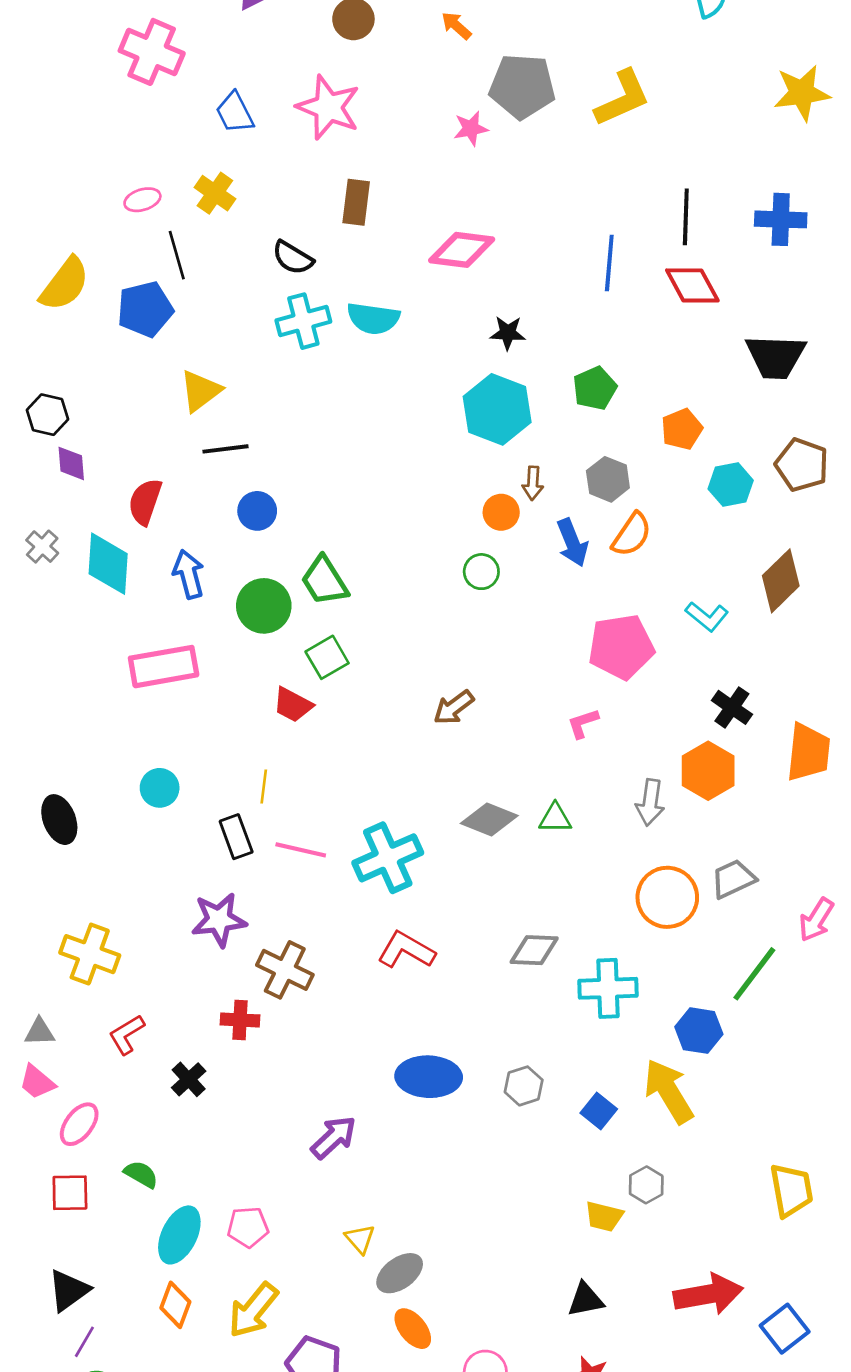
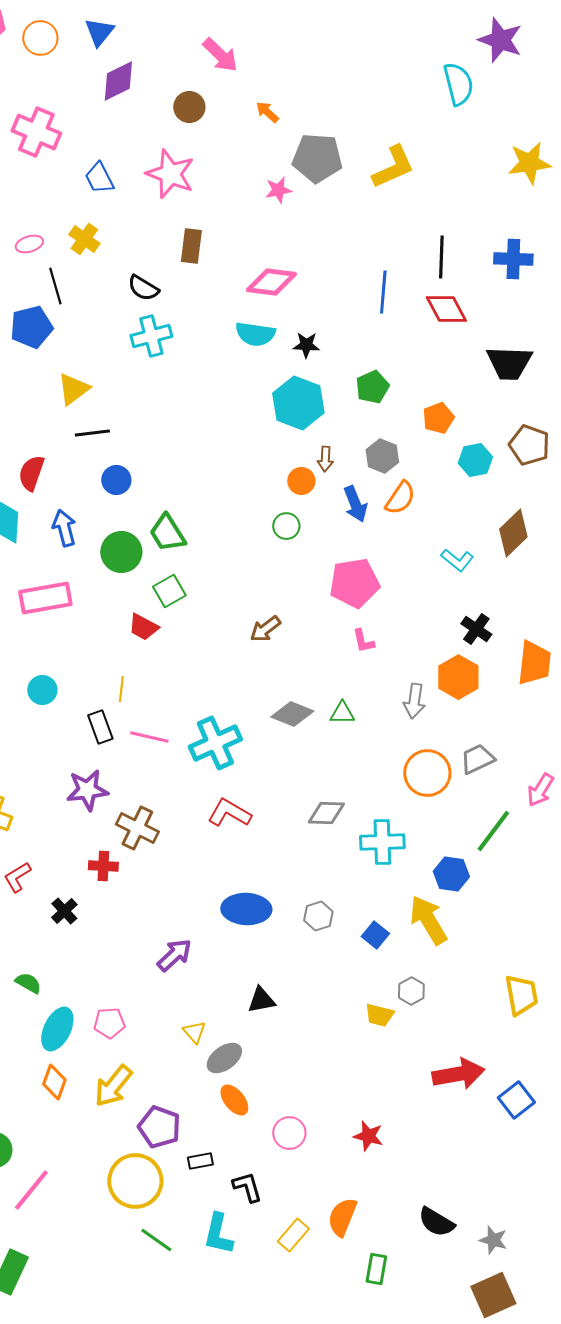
cyan semicircle: (373, 318) -> (255, 334), moved
pink pentagon: (621, 647) -> (354, 583), moved
pink L-shape: (583, 723) -> (363, 641), turned -84
black triangle: (586, 1300) -> (261, 1000), moved

